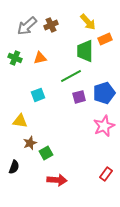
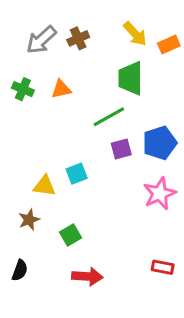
orange rectangle: (105, 39) -> (169, 45), moved
cyan square: (38, 95) -> (77, 174), moved
yellow triangle: (20, 121) -> (44, 186), moved
brown star: (30, 143) -> (29, 220), moved
black semicircle: (14, 167) -> (20, 270), moved
red rectangle: (106, 174) -> (163, 267), turned 64

